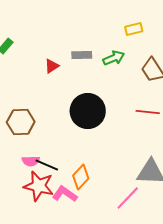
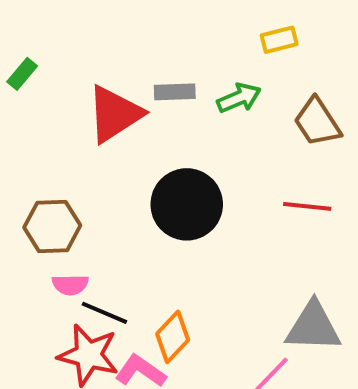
red triangle: (52, 66) -> (114, 114), size x2.0
pink semicircle: (31, 161) -> (70, 285), moved

